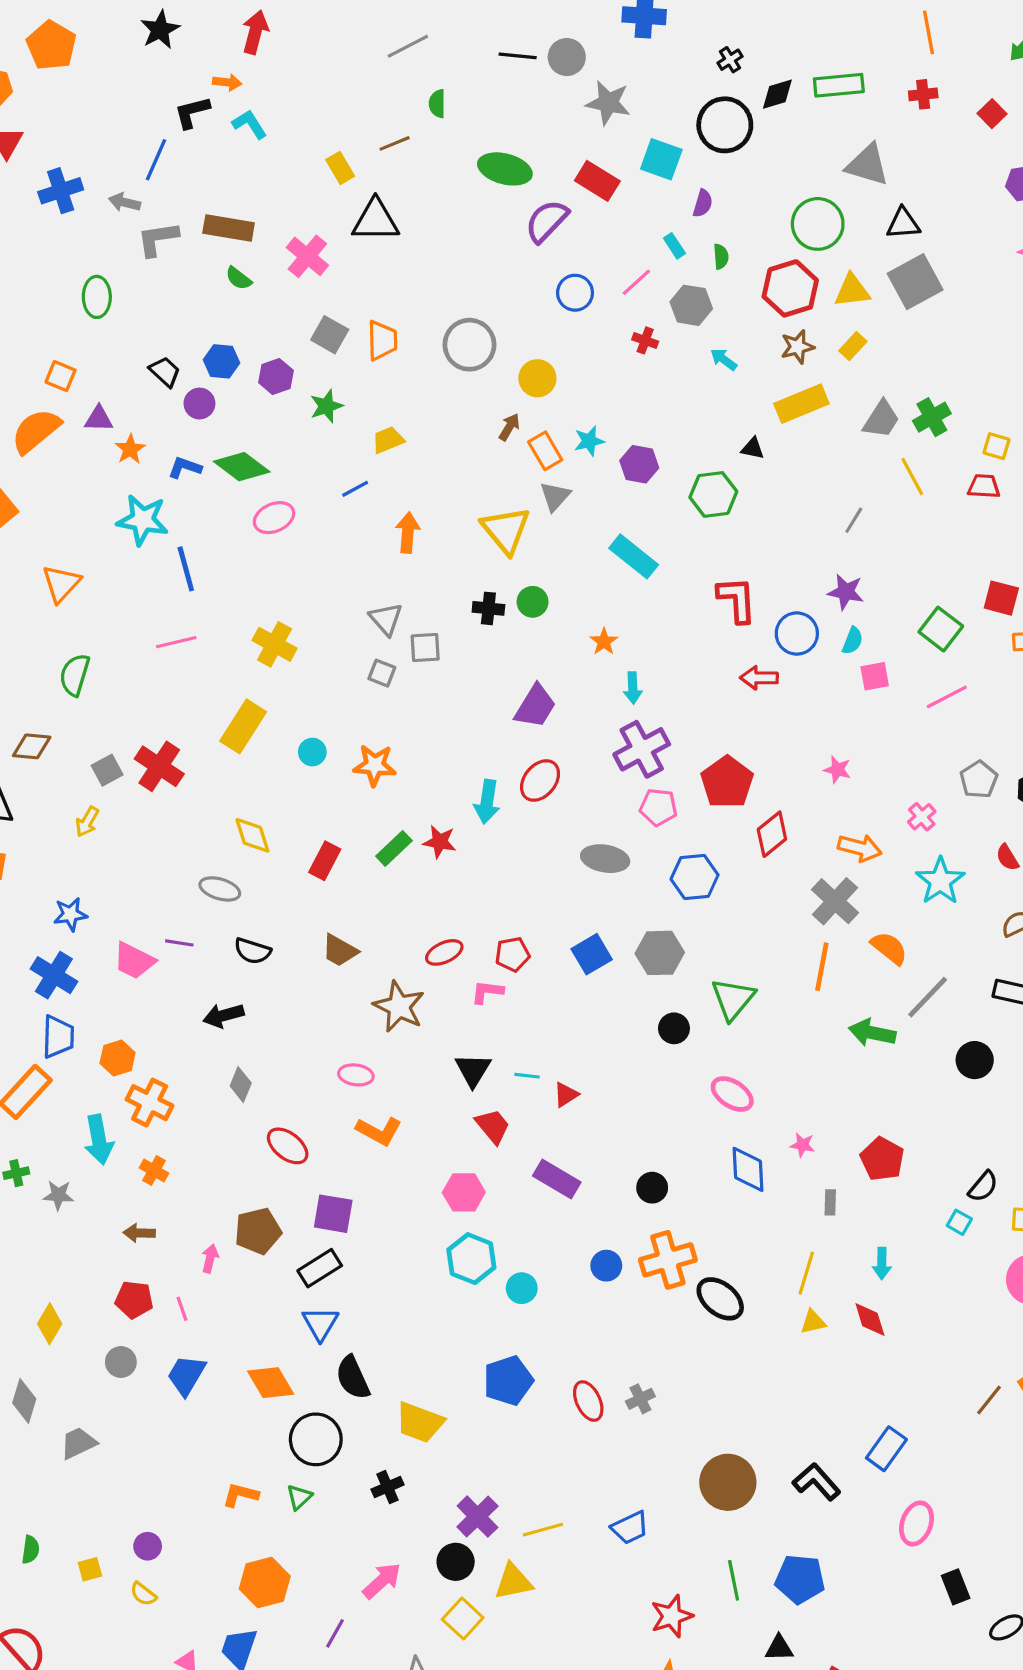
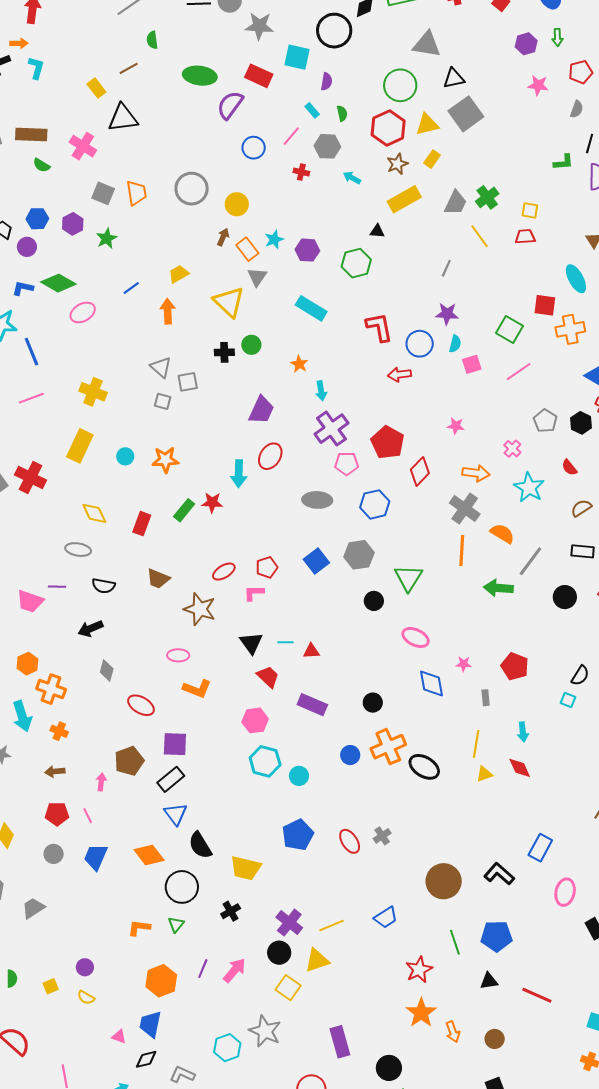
cyan L-shape: (250, 124) -> (36, 68), turned 55
yellow trapezoid: (388, 440) -> (179, 274), moved
red triangle: (566, 1095) -> (311, 651), turned 36
purple line: (335, 1633) -> (203, 969), moved

